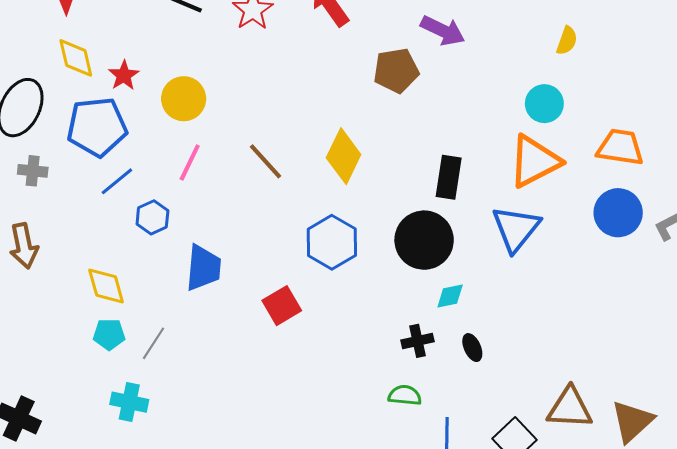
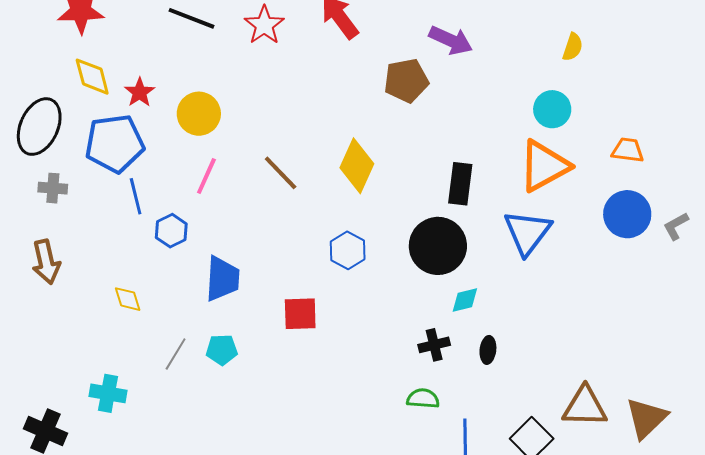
orange trapezoid: (620, 147) -> (628, 150), size x0.7
blue line: (117, 181) -> (136, 196), turned -63
blue hexagon: (332, 242) -> (348, 250), size x0.7
yellow diamond: (106, 286) -> (128, 299), size x0.7
red square: (282, 306) -> (300, 314), turned 30
cyan pentagon: (109, 334) -> (222, 350), moved
black ellipse: (472, 348) -> (488, 350), turned 32
cyan cross: (129, 402) -> (108, 393), moved

